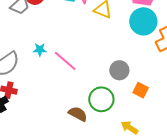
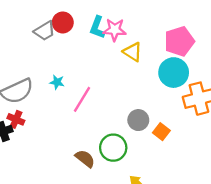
pink line: (65, 61) -> (82, 99), turned 70
orange square: (141, 90) -> (161, 132), moved

